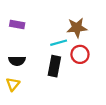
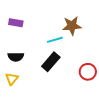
red circle: (80, 54) -> (88, 72), moved
black rectangle: (54, 66) -> (51, 62), turned 30

